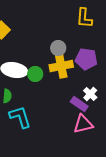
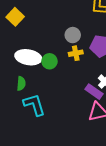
yellow cross: (61, 66) -> (76, 53), size x0.6

